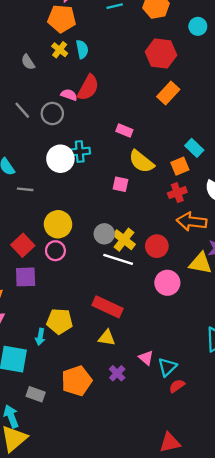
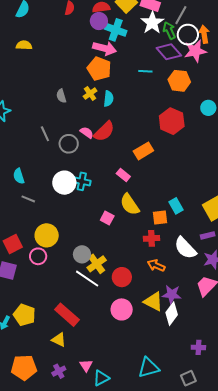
orange rectangle: (168, 93) -> (143, 151), moved
orange arrow: (192, 222) -> (156, 265), size x0.7

